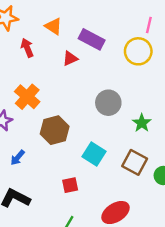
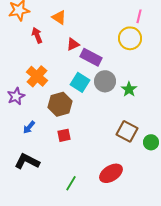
purple rectangle: (92, 39) -> (91, 57), moved
green star: (142, 123) -> (129, 89), moved
cyan square: (94, 154) -> (80, 82), moved
red square: (70, 185) -> (64, 135), moved

